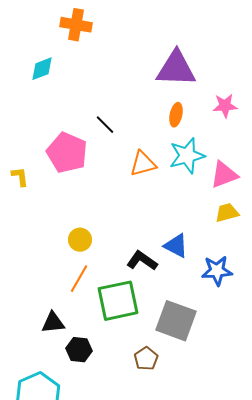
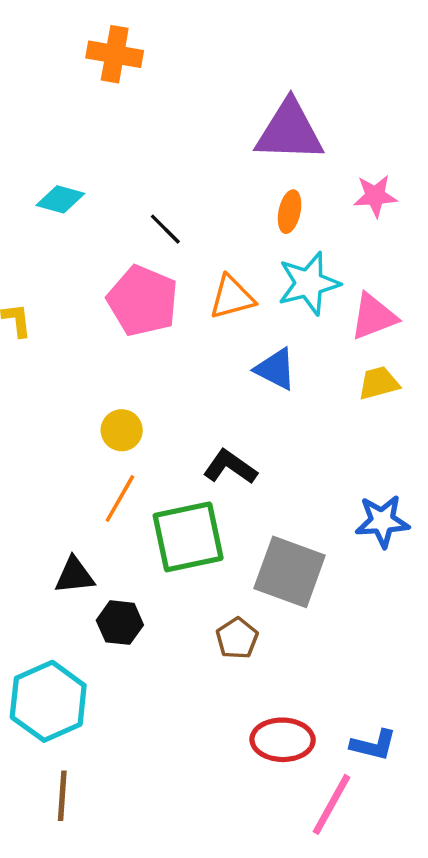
cyan diamond: (42, 69) -> (60, 199), moved, turned 36
pink pentagon: (67, 153) -> (143, 301), moved
blue triangle: (176, 246) -> (276, 369), moved
blue star: (217, 271) -> (382, 521), moved

